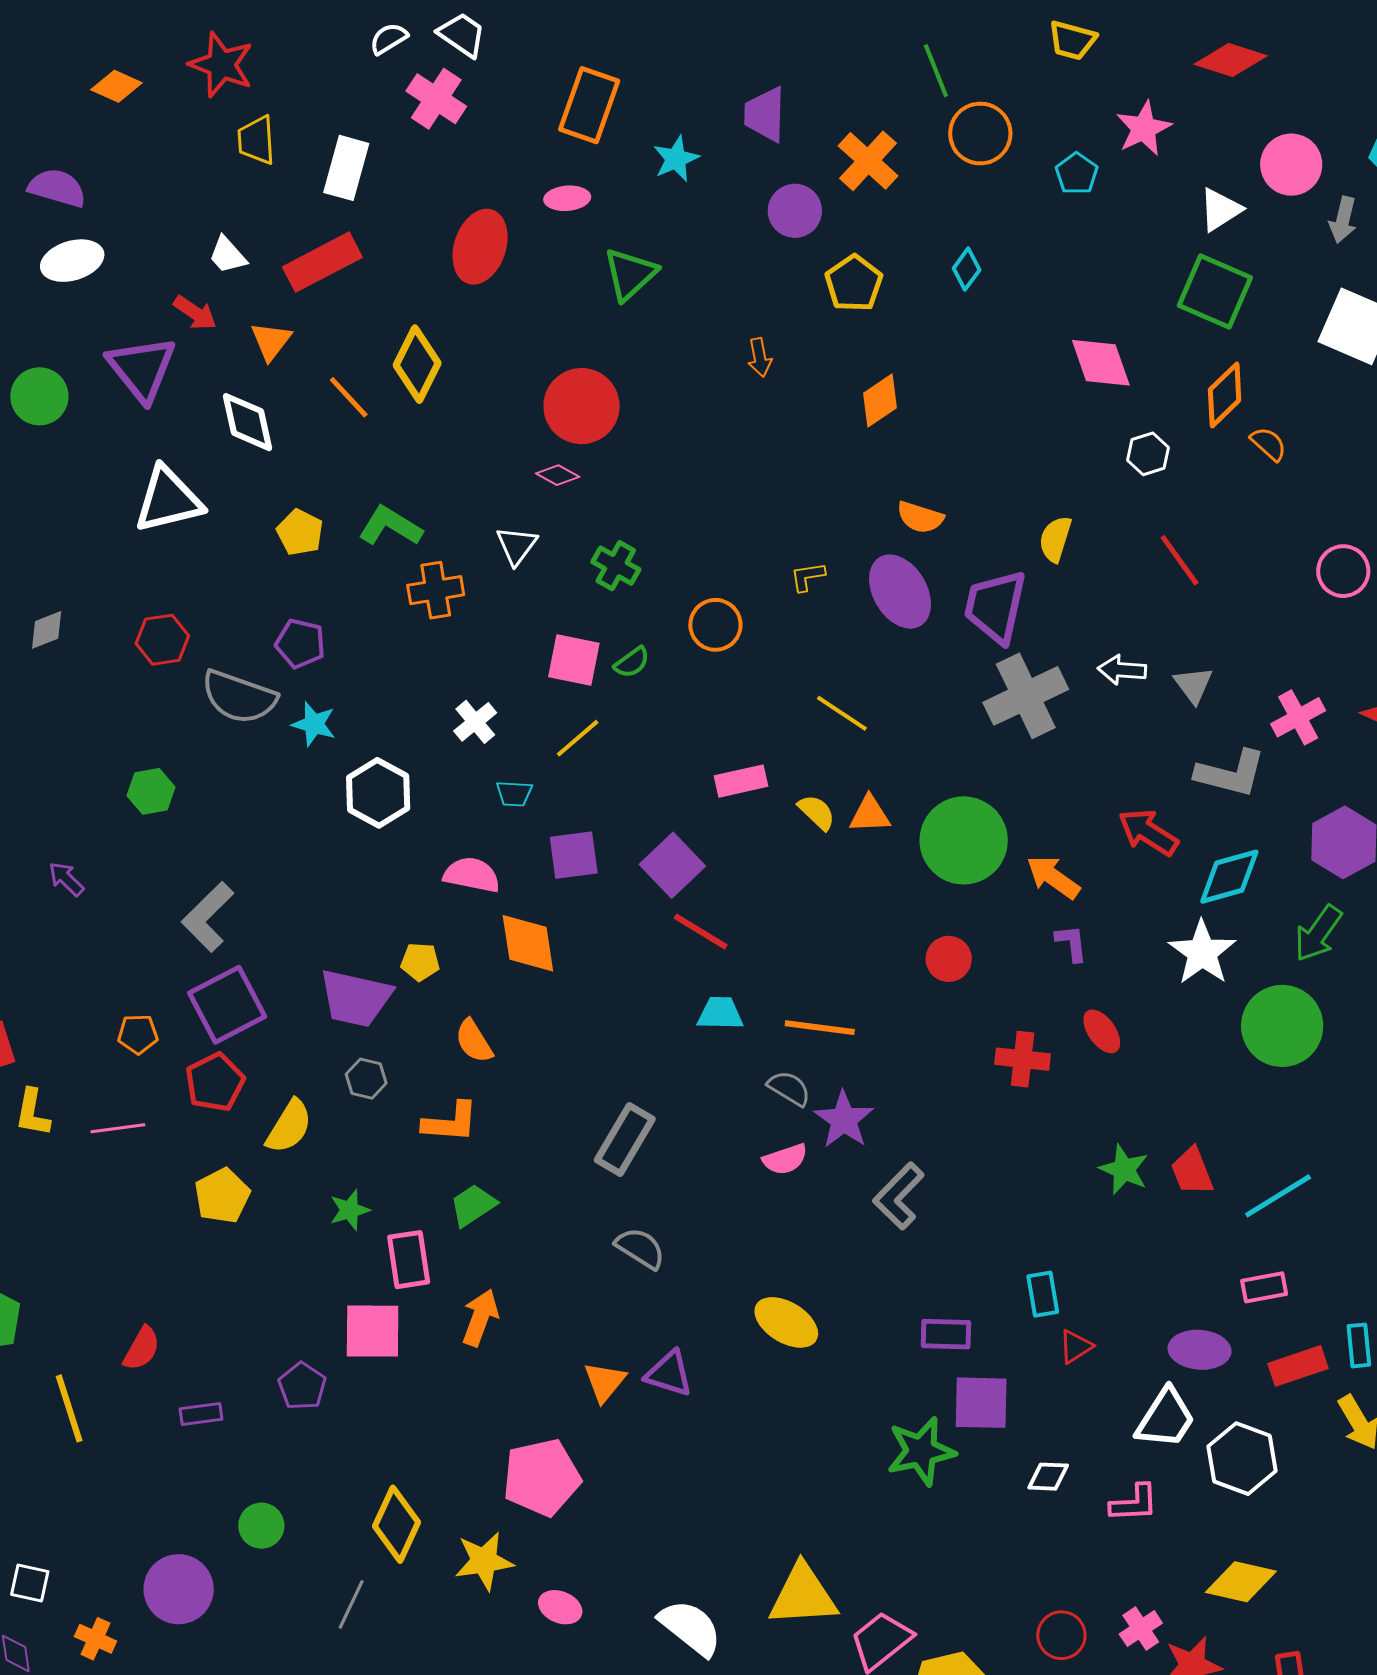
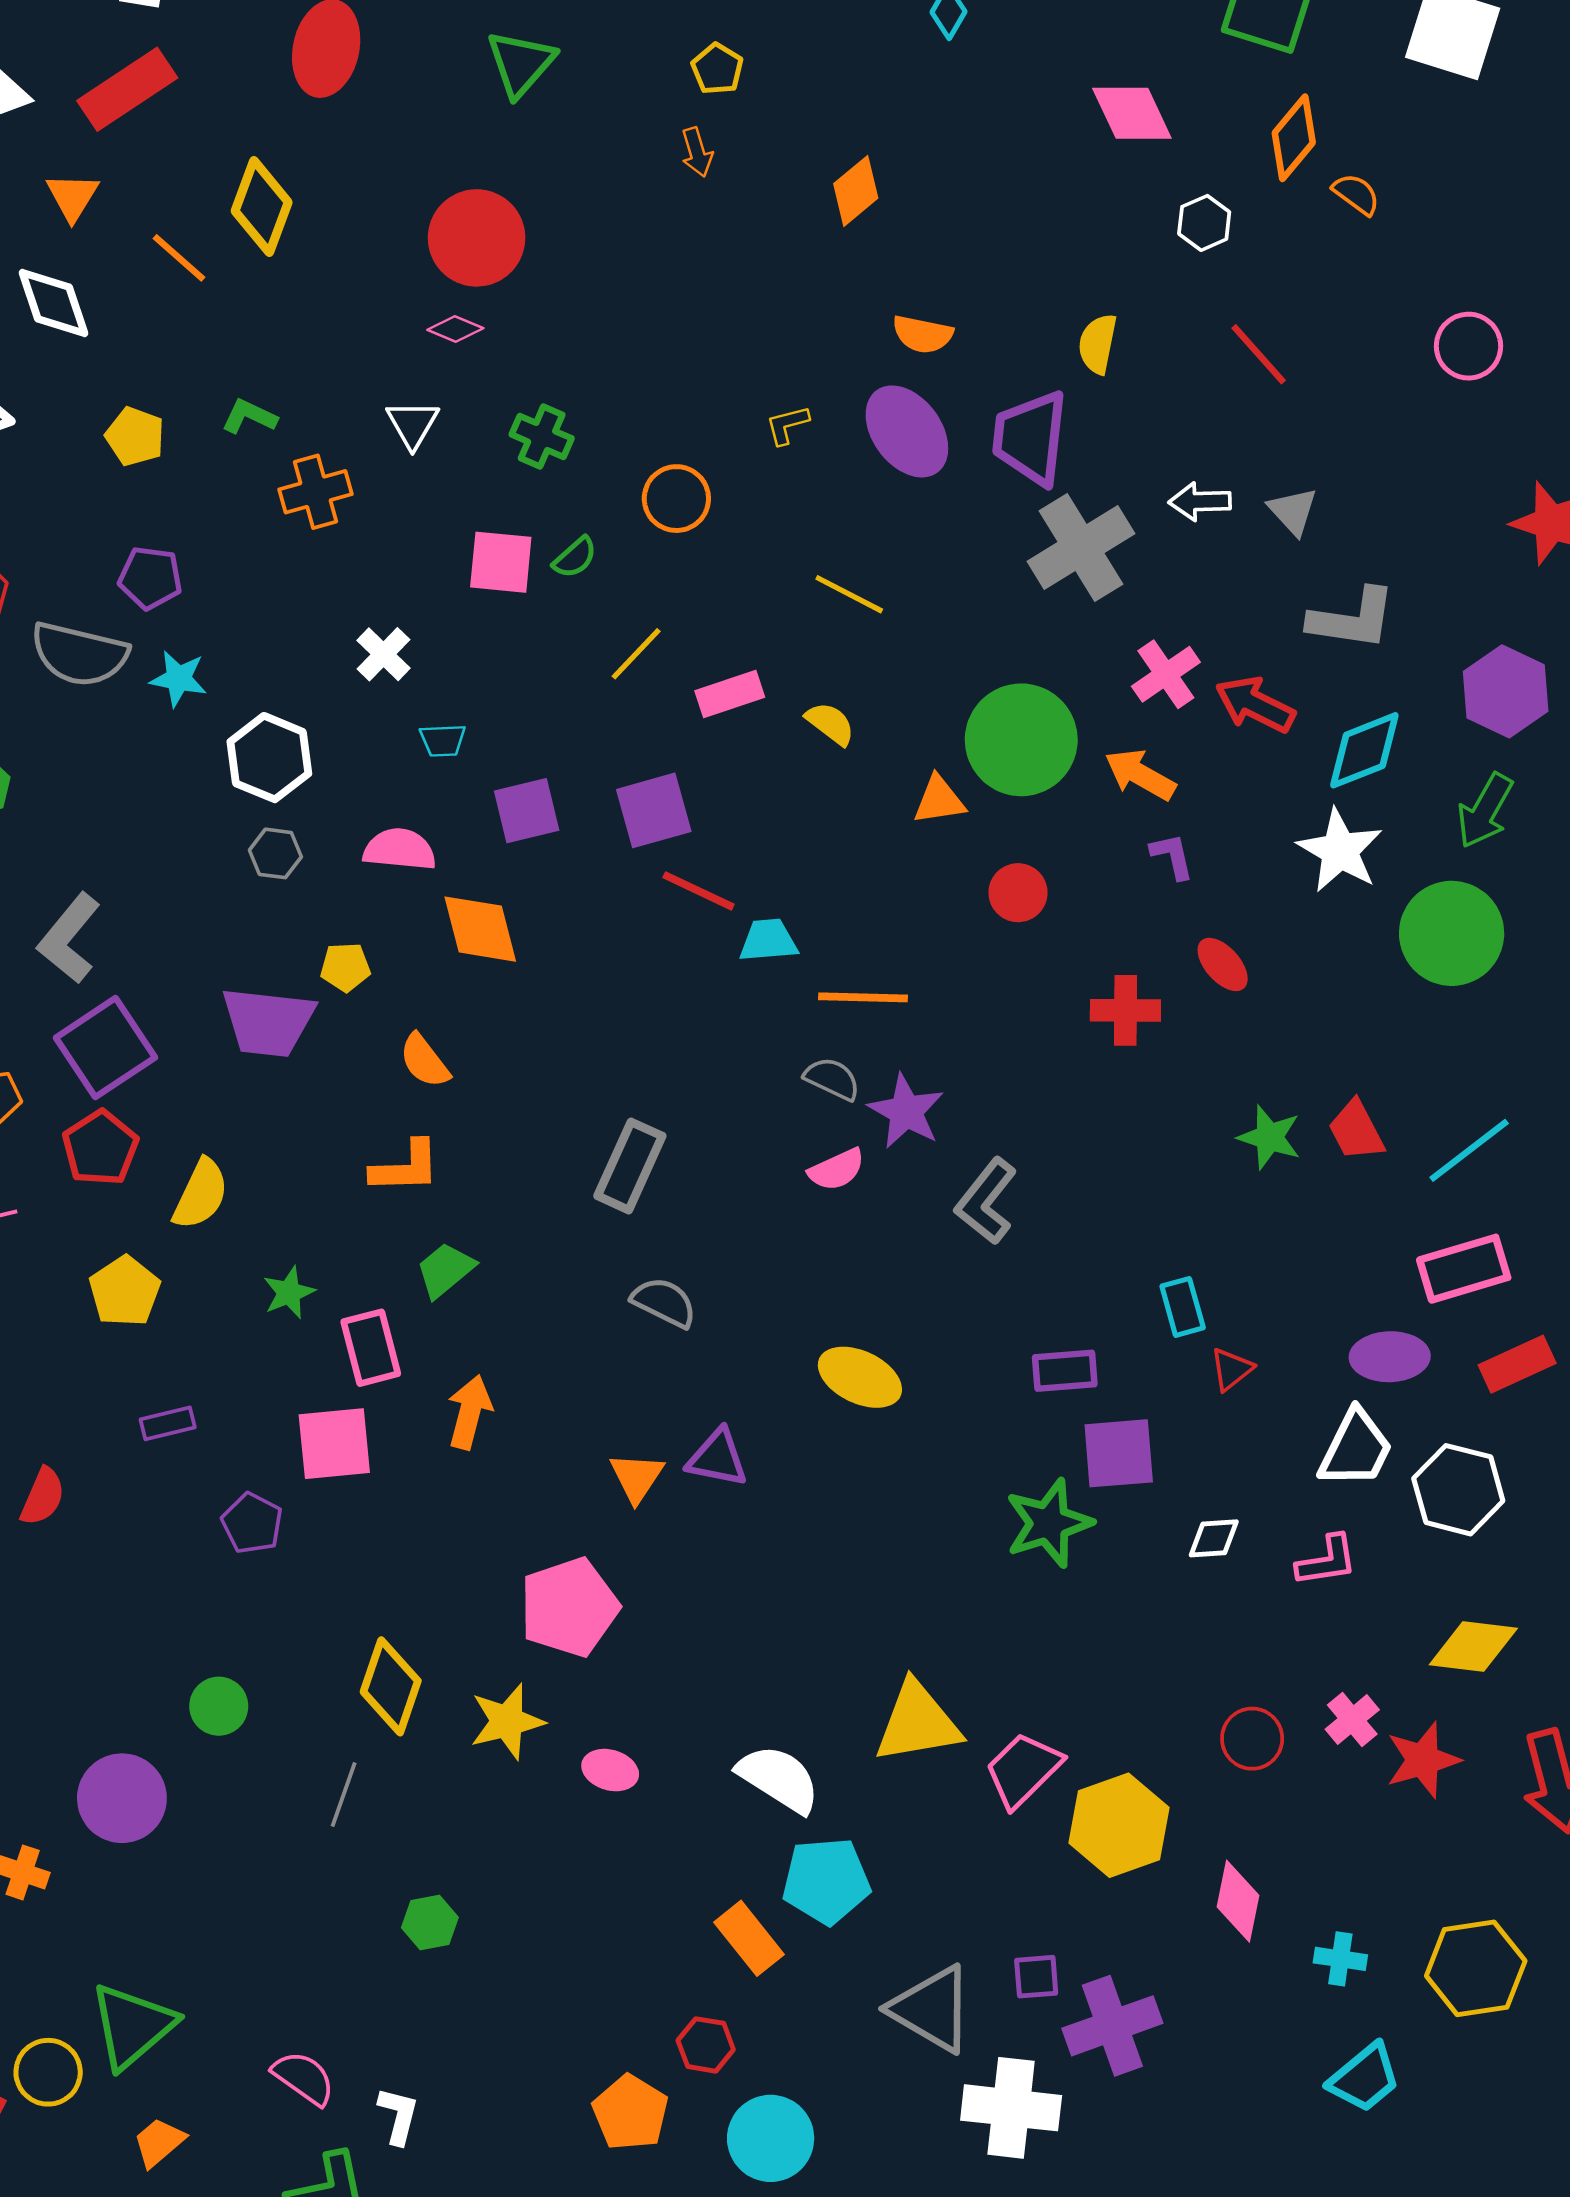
yellow pentagon: (854, 283) -> (717, 69), moved, size x0.7
green L-shape: (390, 526) -> (249, 416), size x0.7
pink cross: (1298, 717) -> (1166, 674), moved
yellow line: (578, 738) -> (636, 654), moved
orange triangle: (870, 814) -> (939, 800), moved
purple square: (672, 865) -> (654, 810), turned 34
cyan trapezoid: (720, 1013) -> (768, 940), moved
gray hexagon: (366, 1079) -> (275, 853), moved
pink rectangle: (1264, 1287) -> (1464, 1269), size x1.5
purple rectangle: (201, 1414) -> (168, 1423), moved

